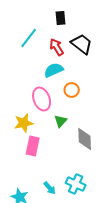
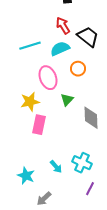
cyan line: (29, 38) -> (30, 46), moved, turned 35
black trapezoid: (82, 44) -> (88, 37), moved

